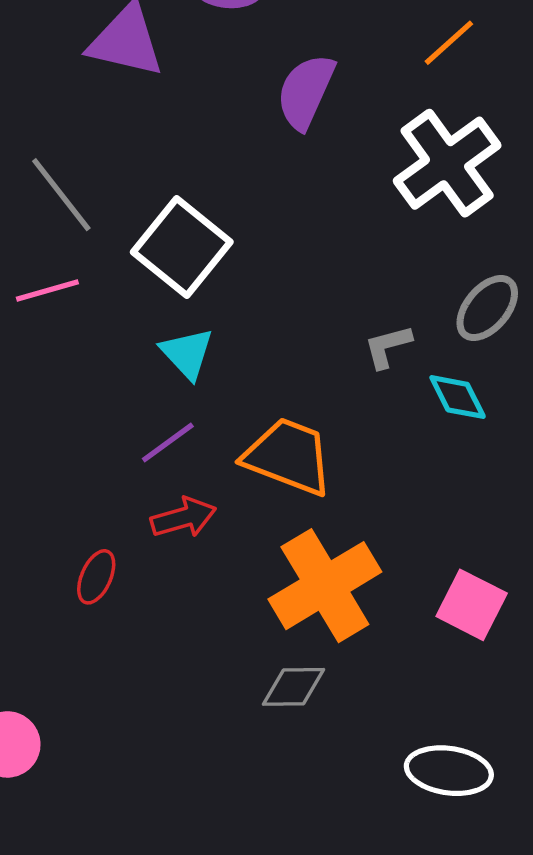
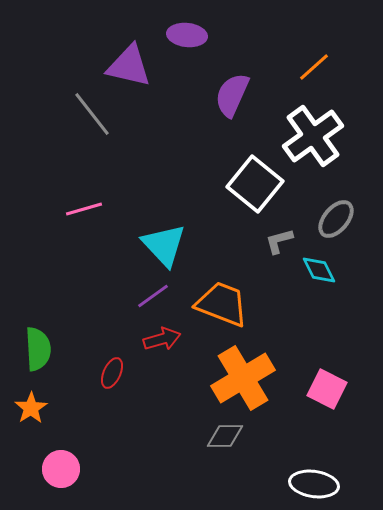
gray line: (61, 195) -> (92, 114), moved
white square: (182, 247) -> (255, 184), moved
cyan triangle: (187, 353) -> (164, 245), size x1.4

